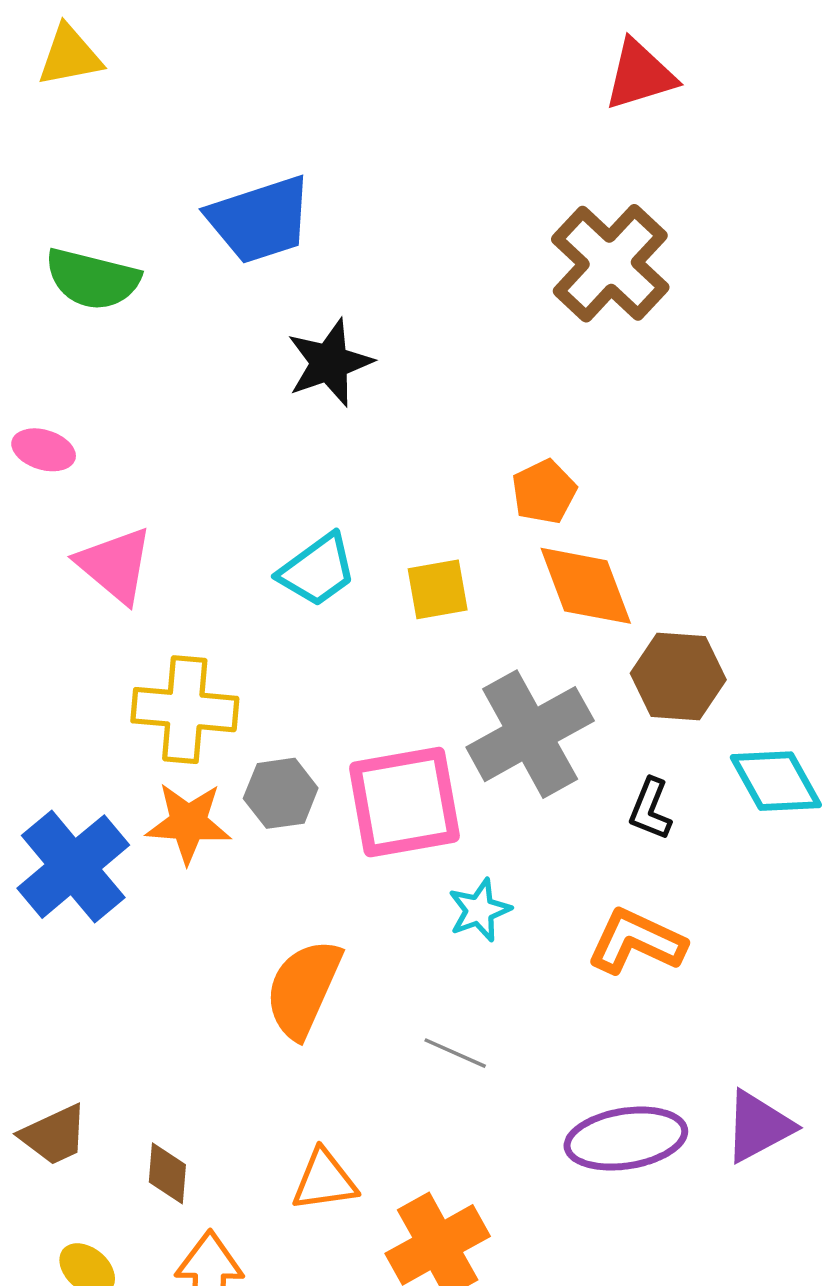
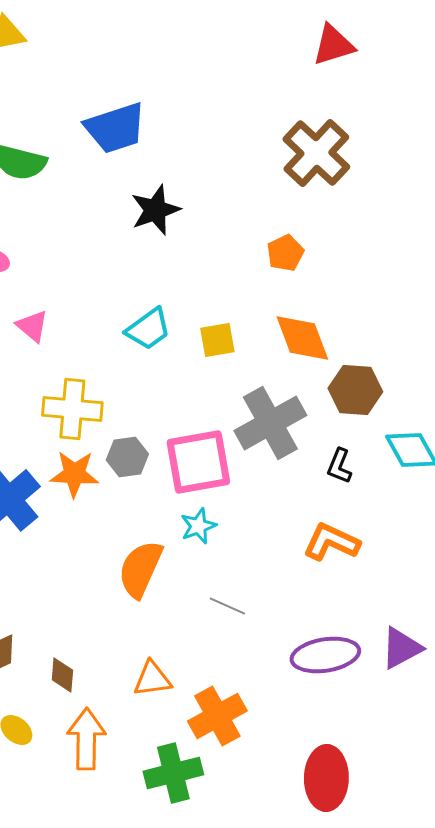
orange pentagon: (544, 492) -> (285, 253), moved
pink triangle: (115, 565) -> (32, 326), size x0.7
cyan star: (479, 910) -> (198, 526), moved

